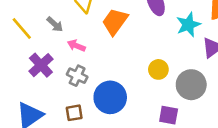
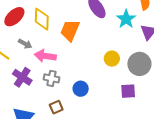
pink arrow: (76, 46) -> (45, 56), size x1.5
blue circle: (110, 97) -> (81, 89), size x0.6

